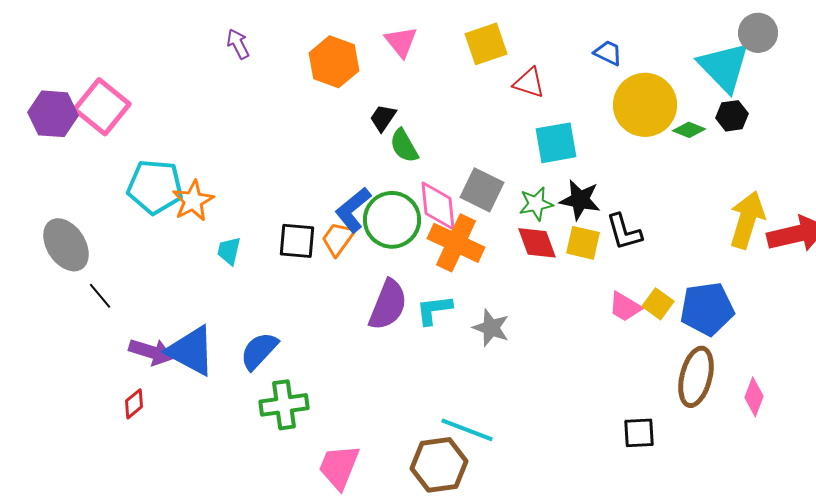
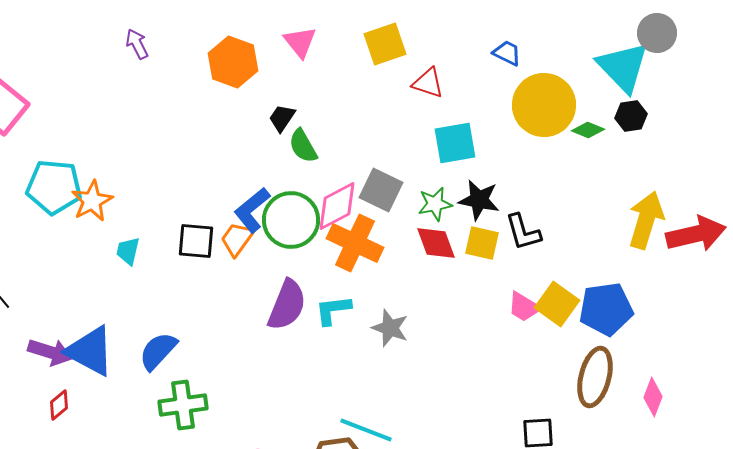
pink diamond: (438, 206) -> (337, 206), turned 68
yellow square: (658, 304) -> (557, 304), size x1.4
red diamond: (134, 404) -> (59, 405), moved

